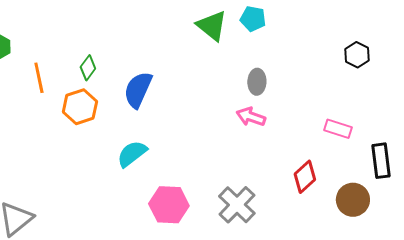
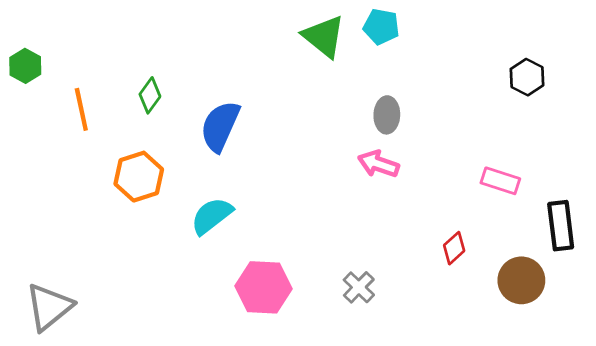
orange hexagon: (80, 107) -> (139, 177), moved
red diamond: (305, 177) -> (454, 248), size x0.7
gray cross: (237, 205) -> (359, 287), size x0.6

